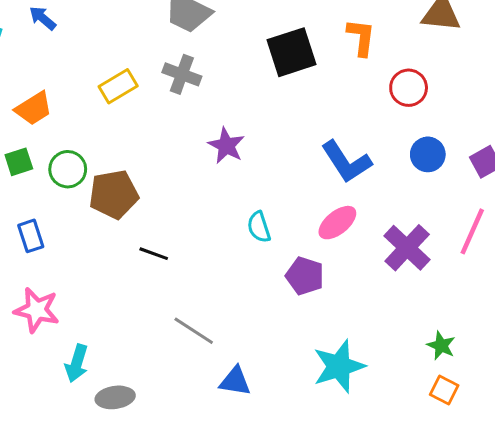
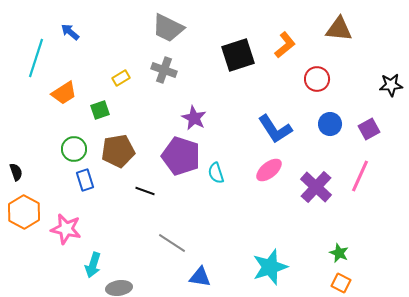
orange L-shape: (361, 37) -> (285, 45), turned 44
yellow rectangle: (118, 86) -> (121, 78), size x0.7
green square: (19, 162) -> (100, 110), moved
green circle: (68, 169) -> (74, 149), moved
blue rectangle: (31, 236) -> (85, 180), moved
purple pentagon: (305, 276) -> (181, 156), moved, size x1.5

